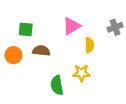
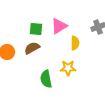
green square: (26, 29) -> (36, 29), moved
brown semicircle: (41, 51) -> (32, 48), turned -35

